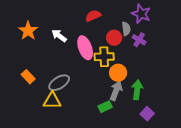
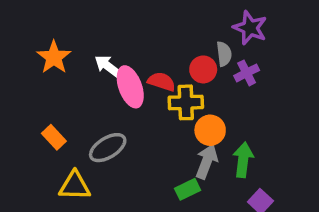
red semicircle: (93, 16) -> (161, 82), moved, turned 42
purple cross: (139, 40) -> (247, 73), turned 32
pink ellipse: (85, 48) -> (130, 87), moved
yellow triangle: (52, 101) -> (75, 186), moved

